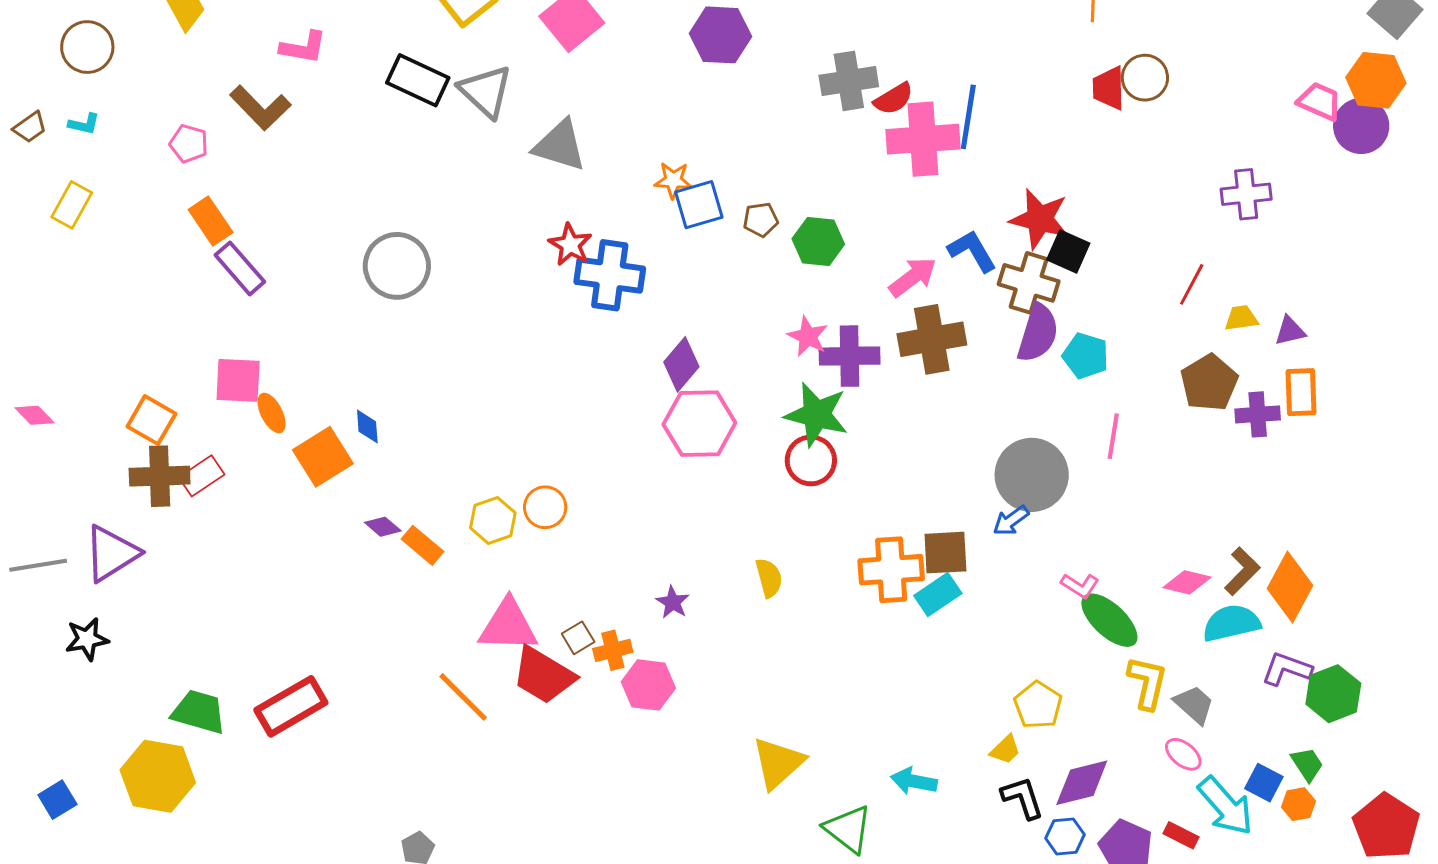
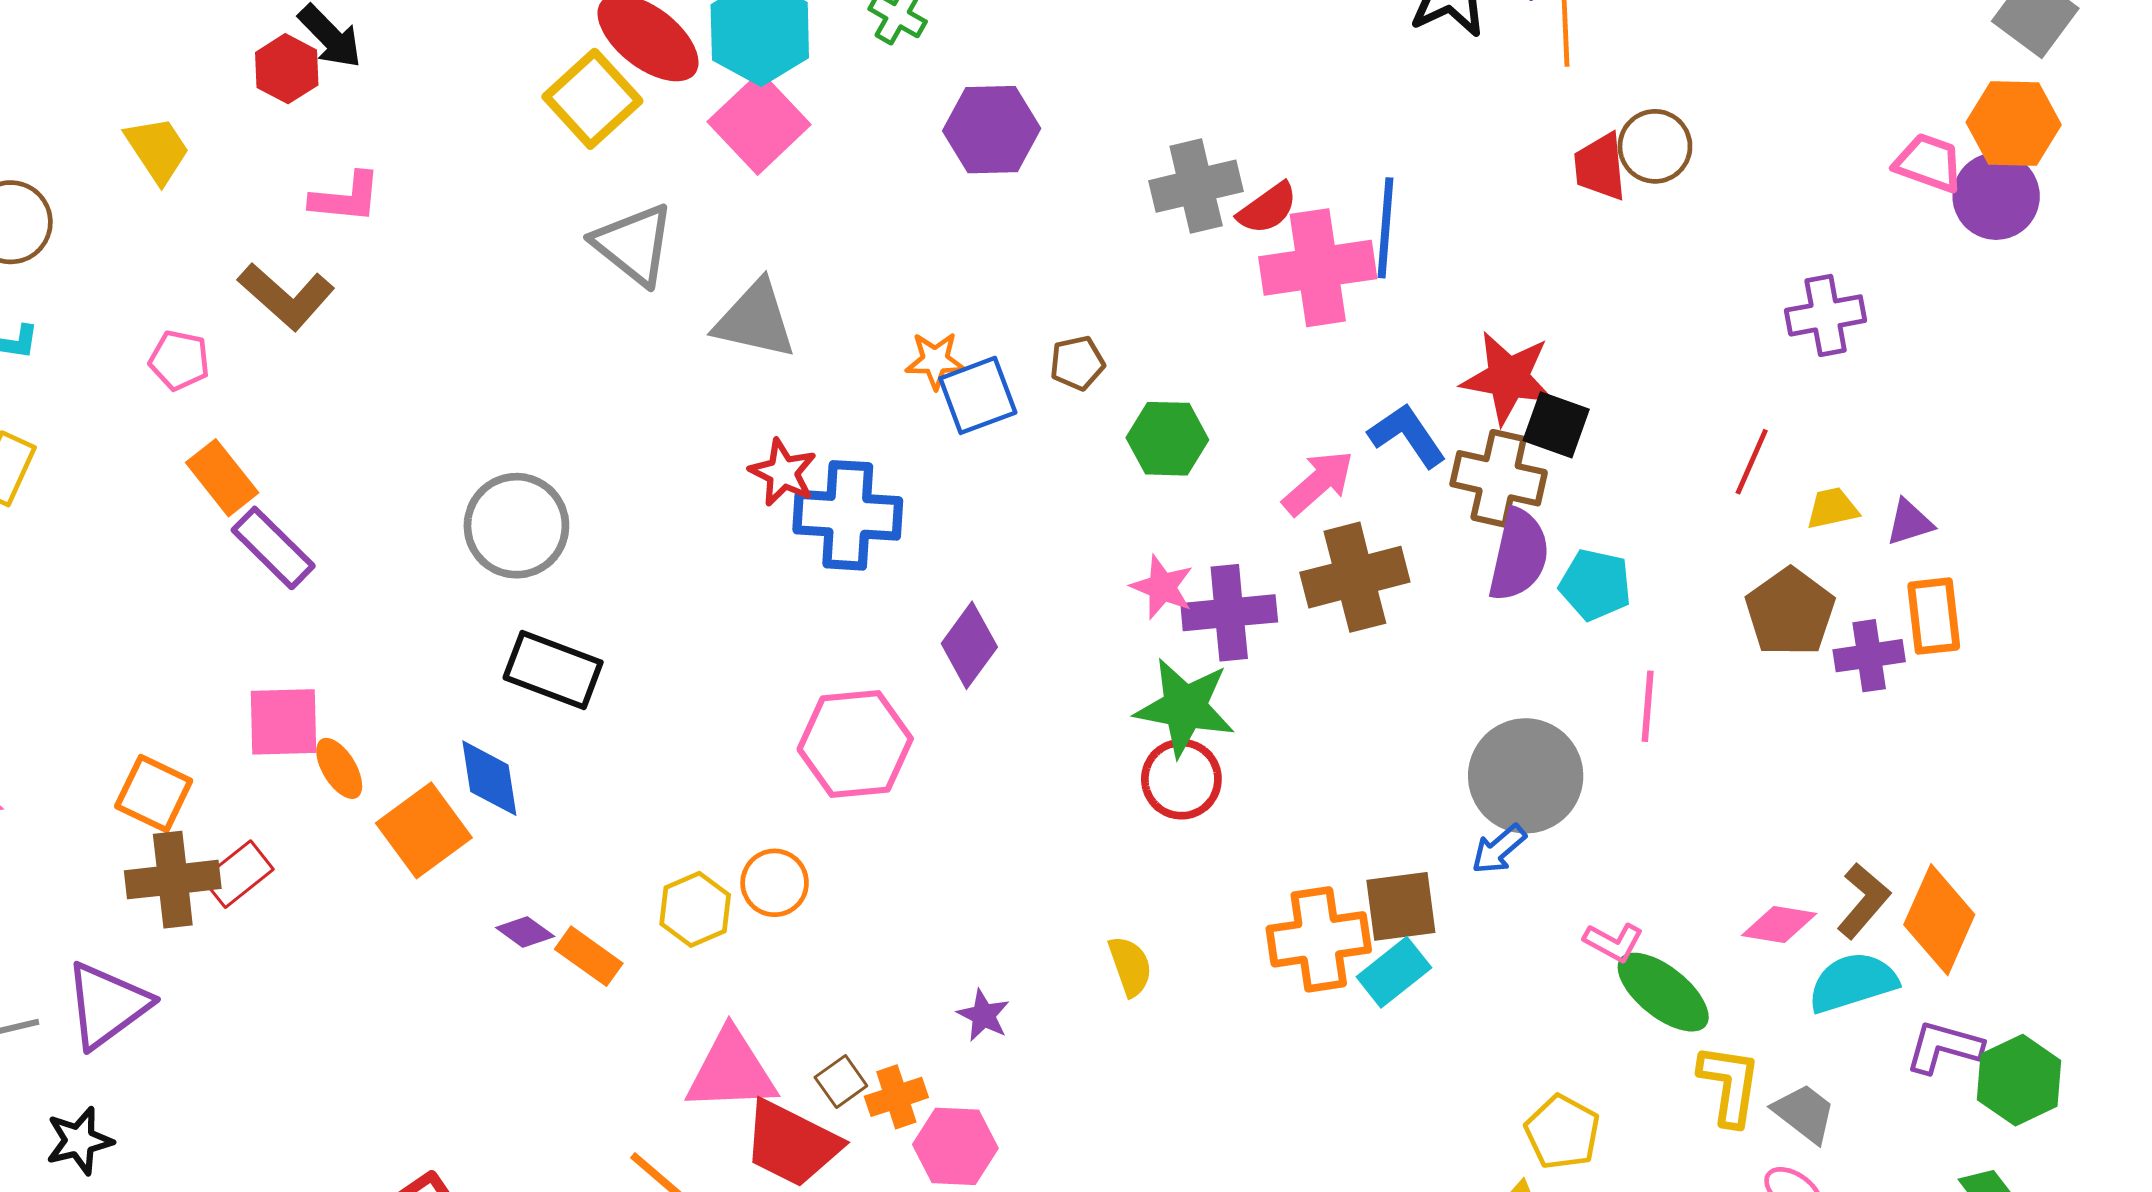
black rectangle: (418, 80) -> (553, 670), moved
brown pentagon: (761, 220) -> (1077, 363), moved
pink hexagon: (699, 424) -> (855, 744), moved
blue diamond: (367, 426) -> (489, 778), size x1.5

